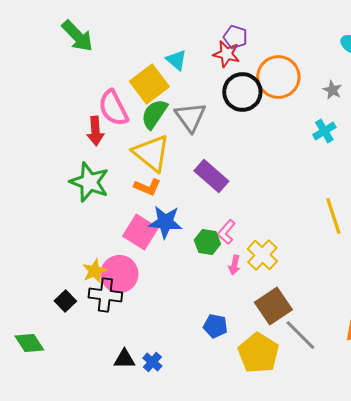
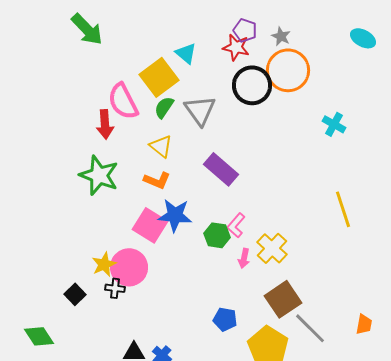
gray star: (332, 90) -> (281, 36), moved
green semicircle: (154, 114) -> (164, 107), size x0.7
cyan cross: (324, 131) -> (334, 124), turned -30
yellow triangle: (151, 153) -> (161, 146), size x0.6
black cross: (105, 295) -> (115, 288), size x0.6

